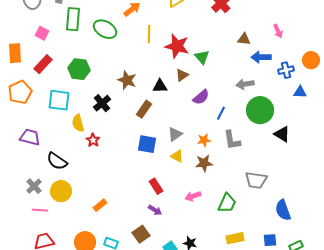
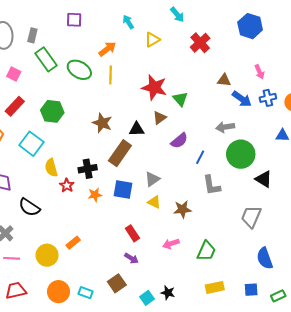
green rectangle: (73, 19) -> (46, 59), turned -40
yellow line: (149, 34) -> (111, 75), moved
blue arrow: (261, 57) -> (242, 99), turned -144
blue cross: (286, 70) -> (268, 98), moved
cyan square: (59, 100) -> (31, 144), turned 30
black cross: (102, 103) -> (88, 169), moved, turned 30
brown rectangle: (144, 109) -> (120, 153), size x1.4
orange star: (204, 140) -> (95, 195), moved
gray trapezoid: (256, 180) -> (251, 217), moved, turned 105
yellow circle: (61, 191) -> (47, 255), moved
orange rectangle: (100, 205) -> (73, 243), moved

